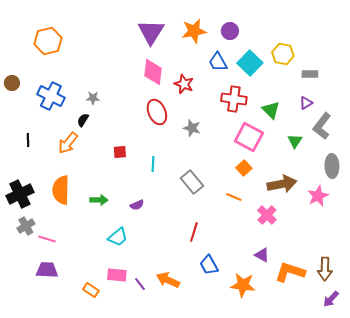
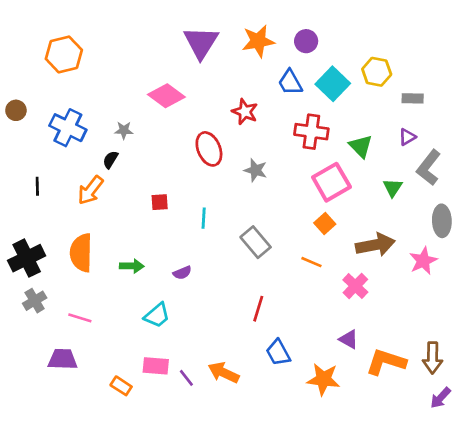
pink diamond: (153, 72) -> (166, 96), moved, turned -60
pink square: (249, 137) -> (331, 182), turned 32
pink line: (47, 239) -> (80, 318), moved

